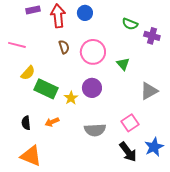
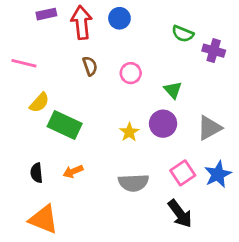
pink circle: (93, 52) -> (131, 73), size x0.6
purple circle: (92, 88) -> (163, 124), moved
yellow star: (71, 98) -> (129, 132), moved
blue star: (154, 147) -> (218, 174), moved

